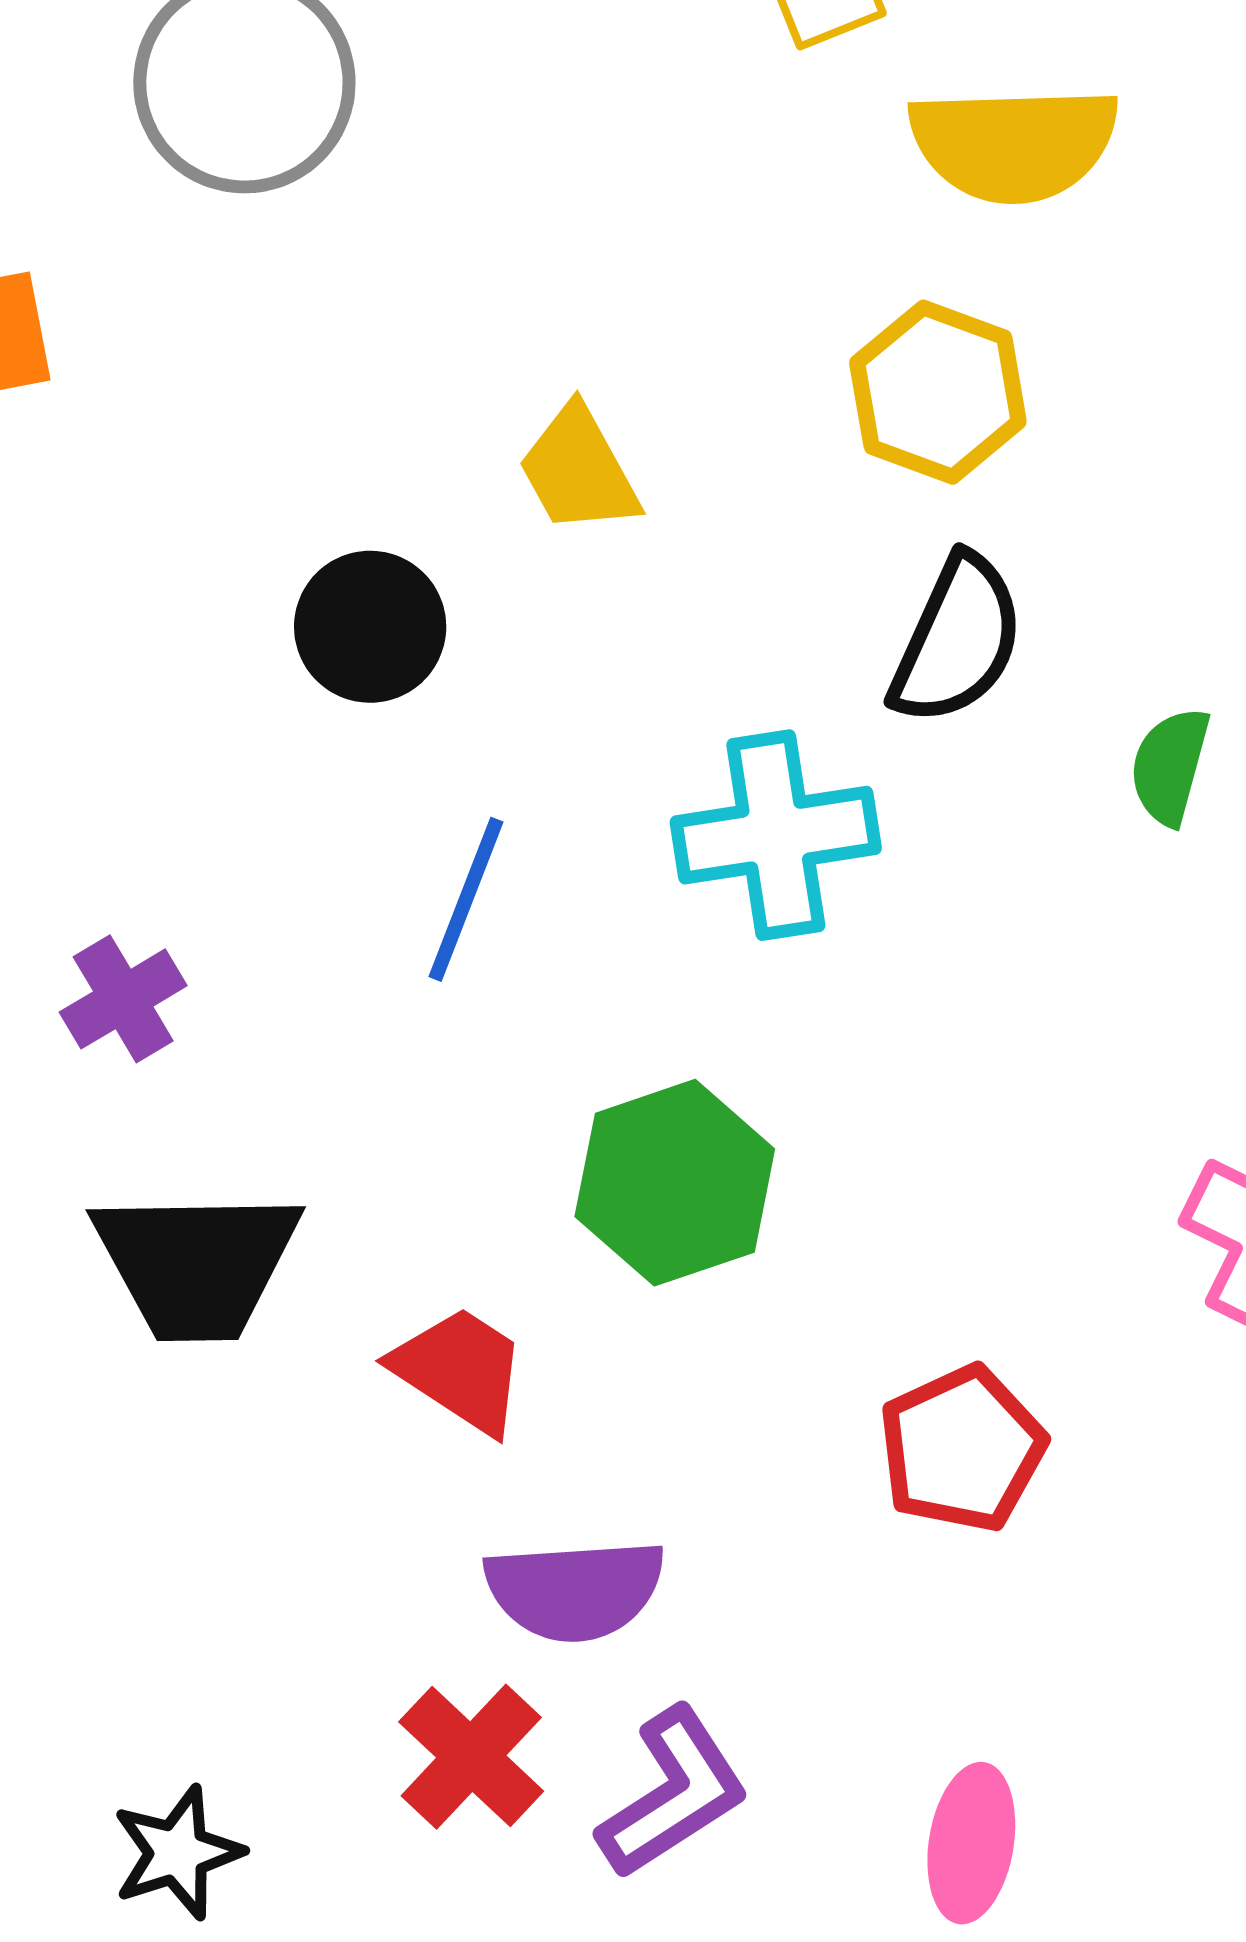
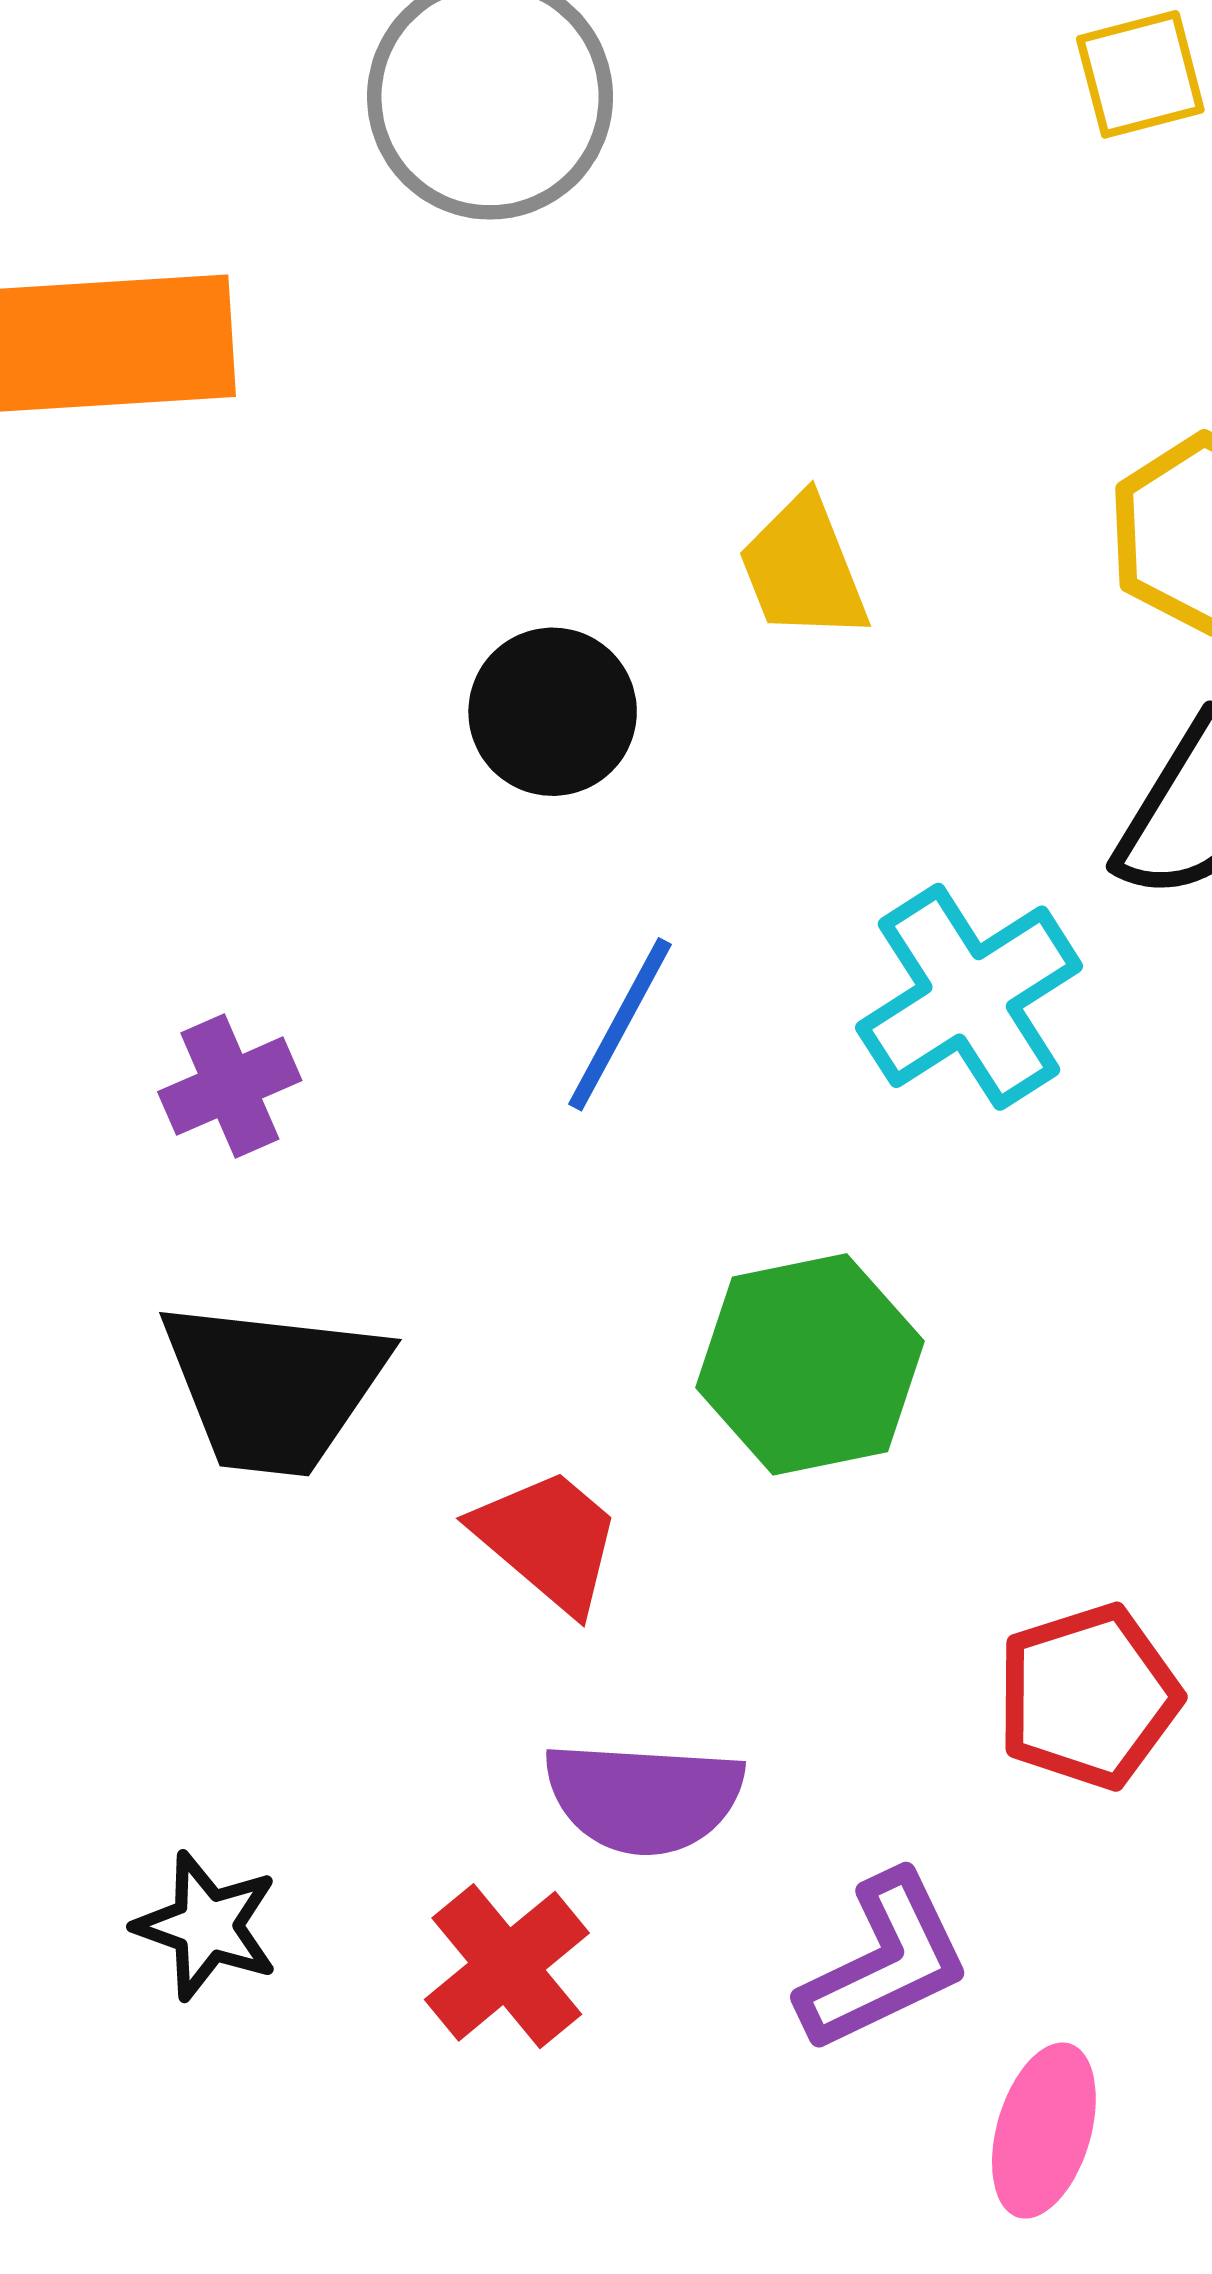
cyan cross: (776, 835) -> (969, 997), turned -31
purple L-shape: (673, 1793) -> (884, 1962), moved
black star: (177, 1853) -> (207, 1926), moved, turned 30

